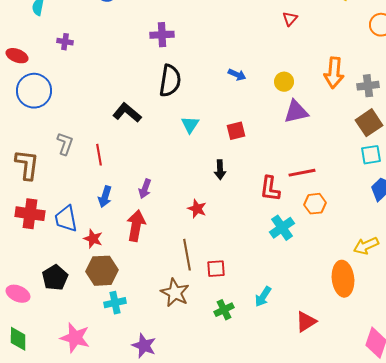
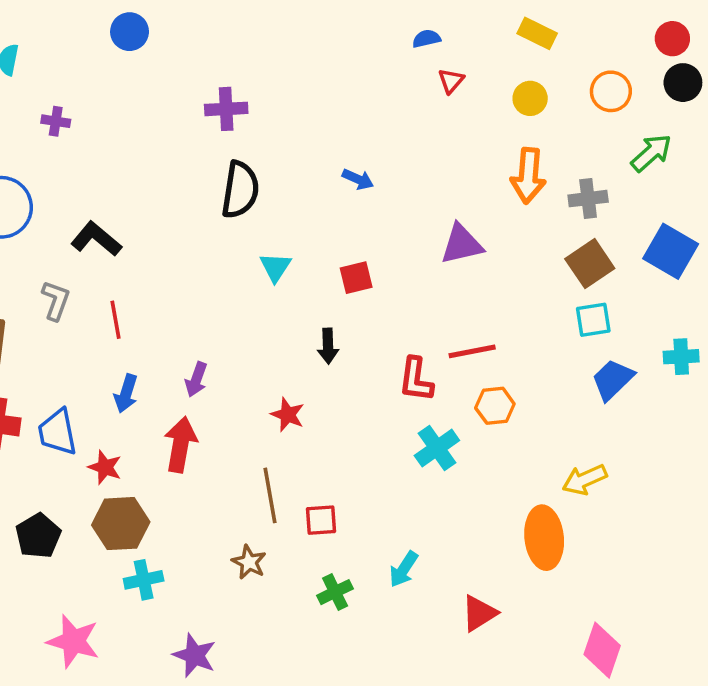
yellow circle: (284, 82) -> (530, 98), moved
black L-shape: (127, 113) -> (96, 239), moved
brown star: (175, 293) -> (249, 562), size x0.7

